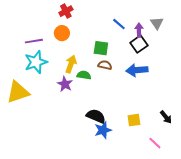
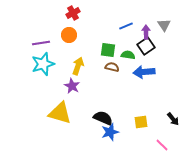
blue line: (119, 24) -> (126, 26), turned -64
green semicircle: (84, 75) -> (128, 55), moved
yellow triangle: (18, 92) -> (60, 113), moved, turned 35

